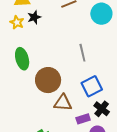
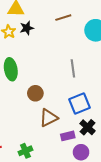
brown circle: (48, 80) -> (35, 93), size x0.6
brown triangle: (63, 103) -> (49, 118), turned -36

